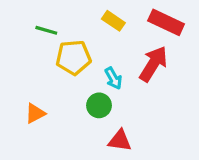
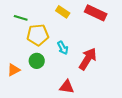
red arrow: (153, 64) -> (88, 59), moved
green circle: (99, 105) -> (37, 61), moved

